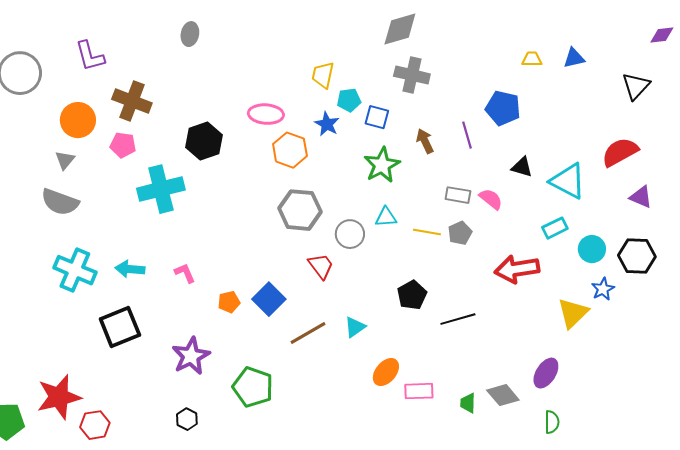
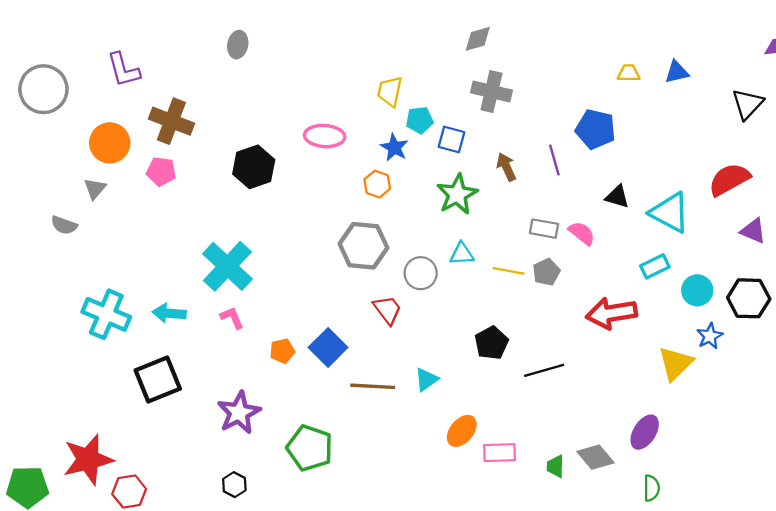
gray diamond: (400, 29) -> (478, 39), size x0.7
orange hexagon: (290, 150) -> (377, 184), moved, size x0.7
cyan cross: (161, 189) -> (227, 266), moved, turned -33
gray semicircle: (60, 202) -> (64, 225), moved, size x0.6
brown line: (308, 333) -> (373, 386), turned 33

